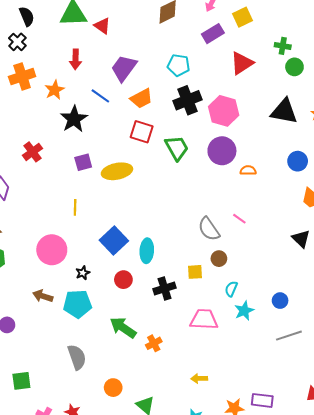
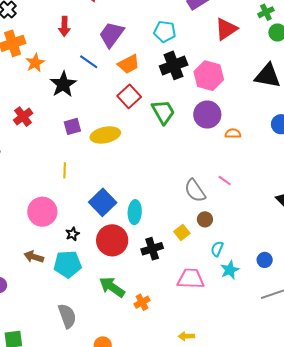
green cross: (283, 46) -> (266, 12), turned -35
orange star: (55, 90) -> (35, 63), moved
red square: (142, 132) -> (129, 96), turned 30
yellow square: (195, 272) -> (182, 232), turned -35
red circle: (123, 280) -> (112, 240), size x1.8

